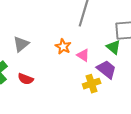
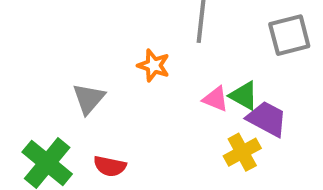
orange star: (63, 47) -> (154, 65), moved
green triangle: (113, 47) -> (244, 96), moved

